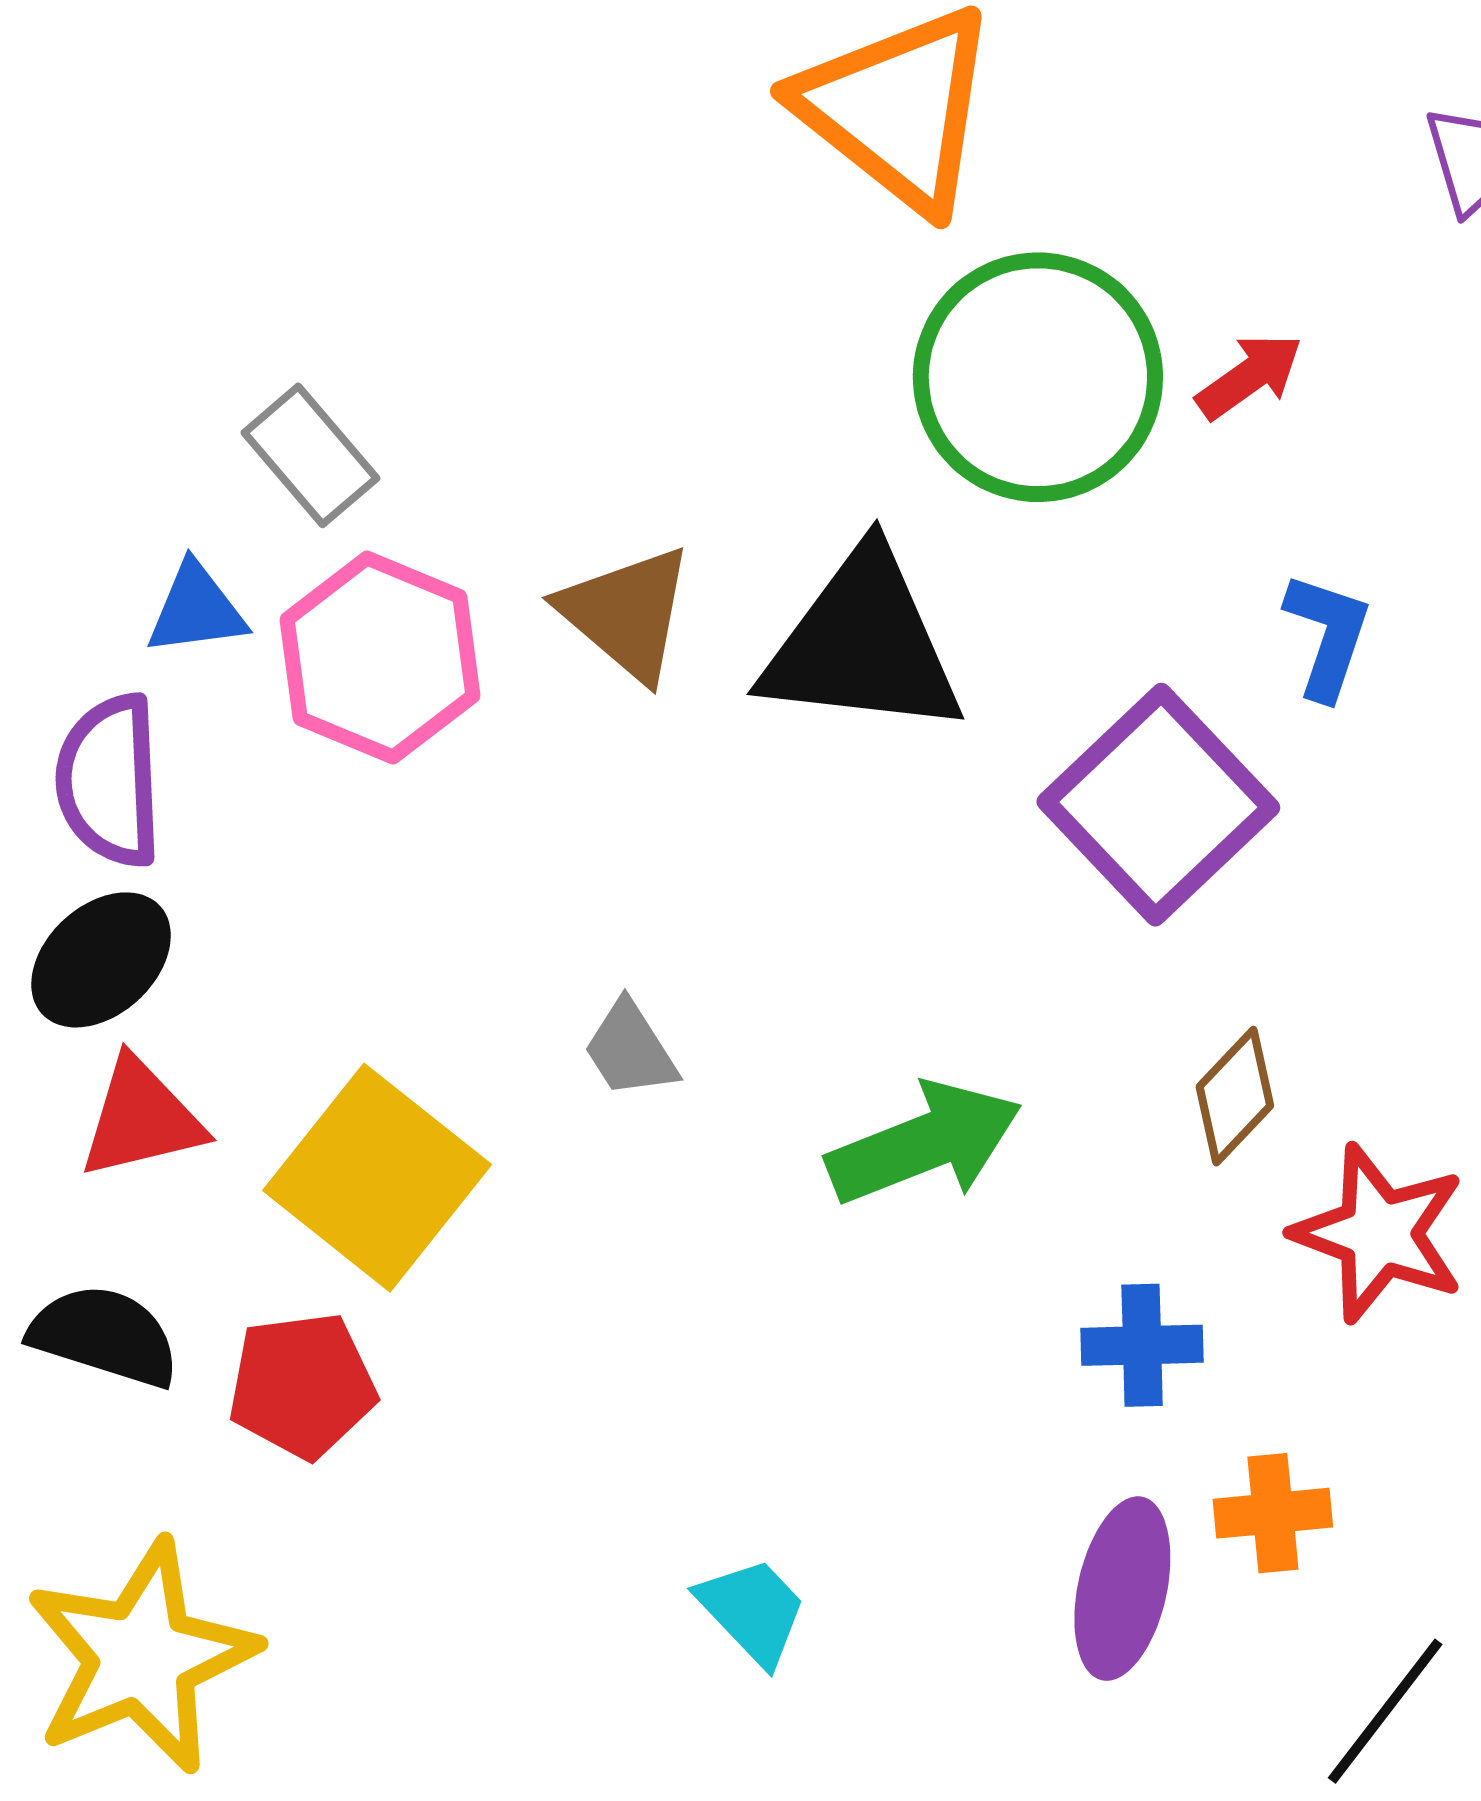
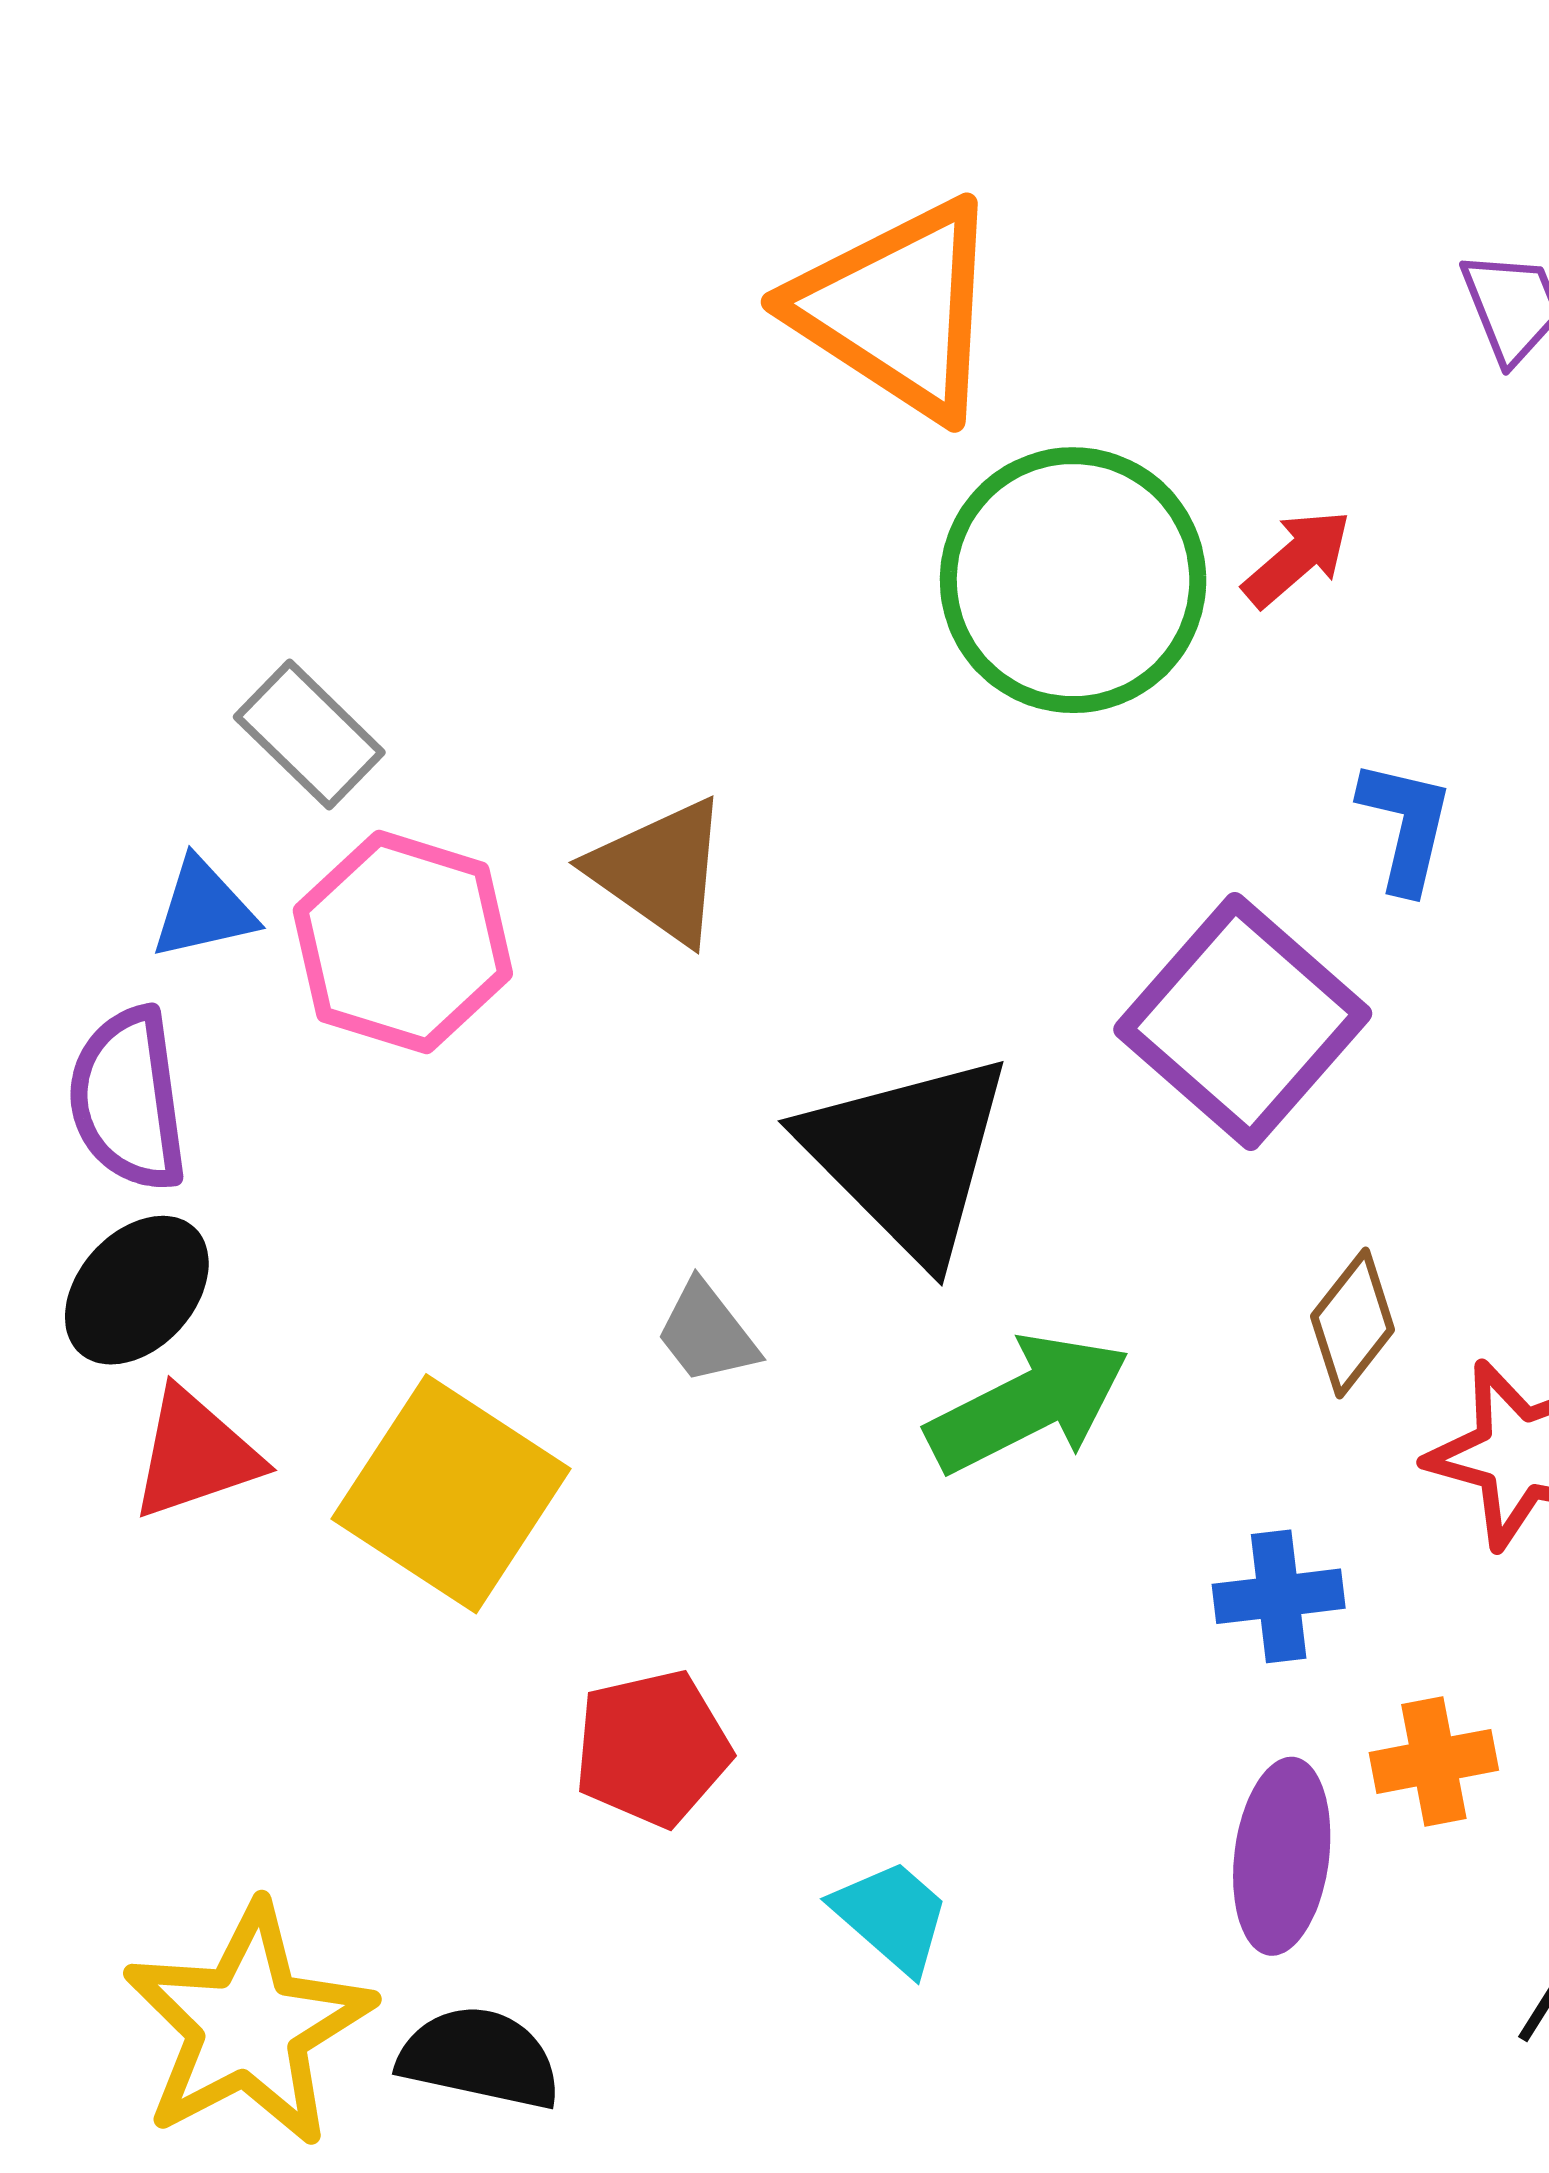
black triangle: (863, 644) -> (908, 1156), moved, turned 44
black semicircle: (104, 1336) -> (480, 2058), moved
red pentagon: (302, 1385) -> (652, 1748), moved

